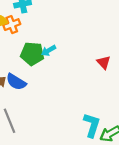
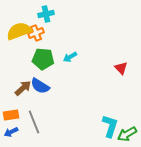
green pentagon: (32, 54) -> (43, 59), moved

